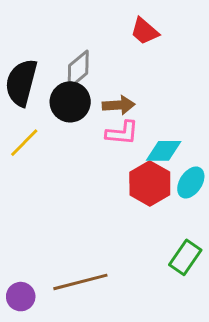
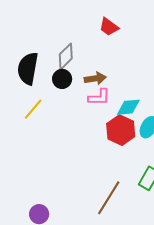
black circle: (70, 102) -> (62, 79), size x0.7
brown line: (80, 282) -> (109, 198), moved, turned -39

